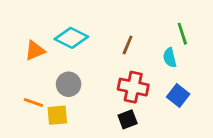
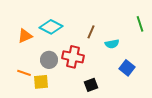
green line: (182, 34) -> (140, 24), moved
cyan semicircle: (170, 58) -> (112, 44), moved, turned -88
red cross: (133, 87) -> (73, 57), moved

